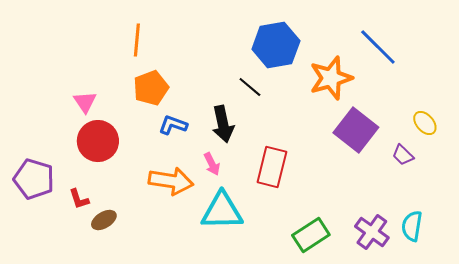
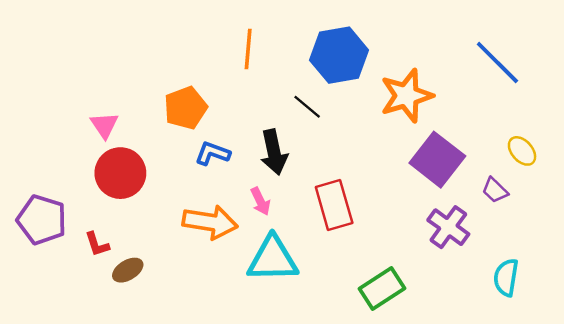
orange line: (137, 40) -> (248, 49), moved
blue line: (378, 47) -> (497, 63), moved
red rectangle: (272, 167) -> (334, 205), turned -30
purple cross: (372, 232) -> (448, 227), moved

